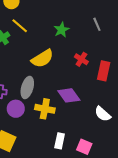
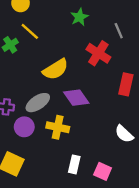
green star: (62, 30) -> (79, 17), moved
red cross: (81, 59) -> (98, 53), moved, size x1.5
gray ellipse: (27, 87) -> (38, 103), turned 40
purple diamond: (69, 95) -> (76, 98), moved

